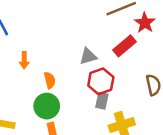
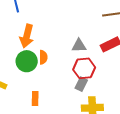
orange arrow: (24, 60) -> (27, 36), size x1.6
green circle: (47, 106) -> (27, 61), moved

